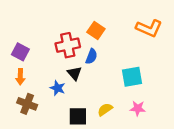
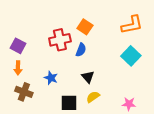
orange L-shape: (149, 28) -> (132, 25), turned -35
black triangle: (75, 73) -> (88, 77), moved
cyan square: (132, 77) -> (131, 56), moved, turned -36
pink star: (138, 108) -> (129, 104), moved

